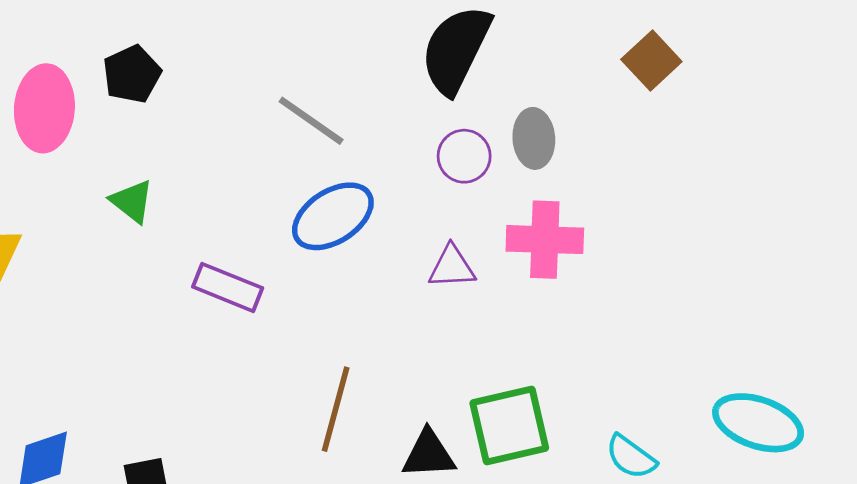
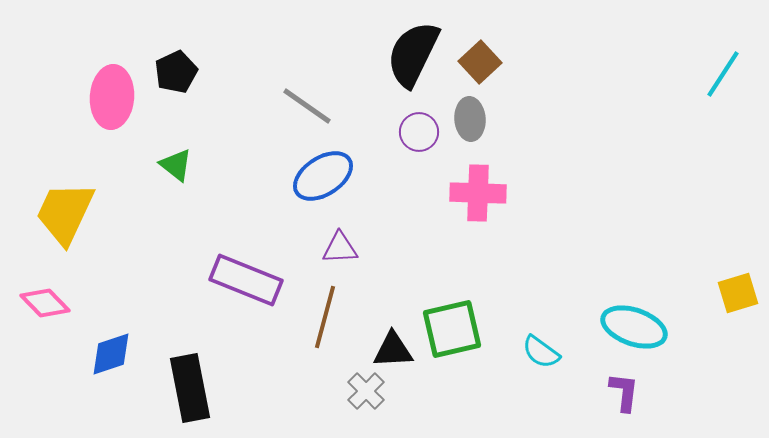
brown square: (651, 60) -> (480, 62), moved
purple triangle: (452, 267) -> (340, 248), moved
purple rectangle: (228, 287) -> (246, 280), moved, size x1.4

